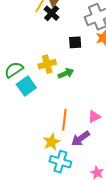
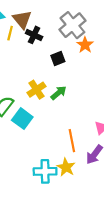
black cross: (52, 13) -> (34, 35), moved
cyan cross: (60, 162) -> (45, 171), moved

